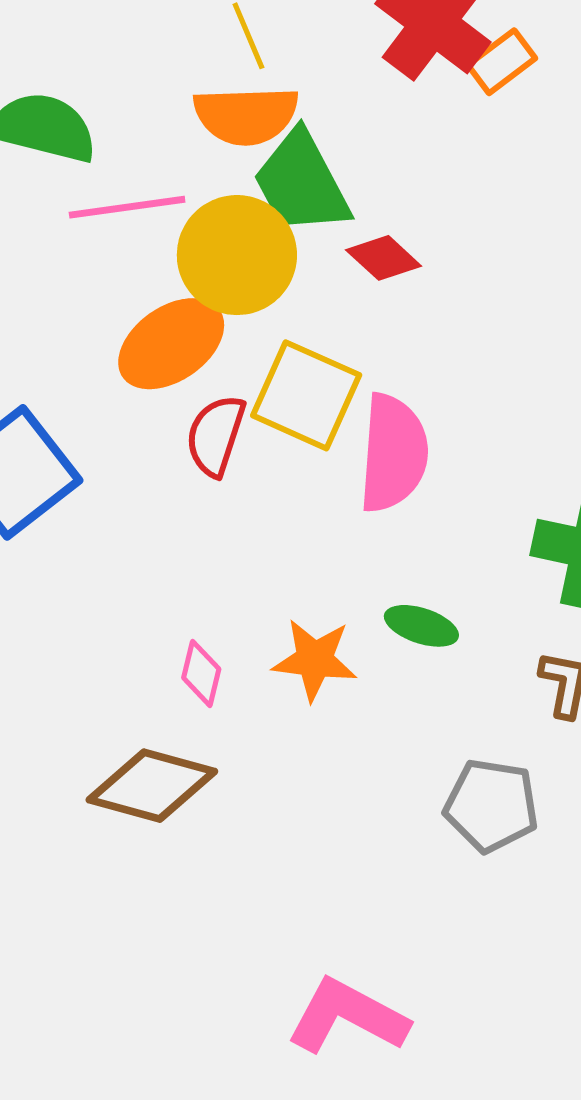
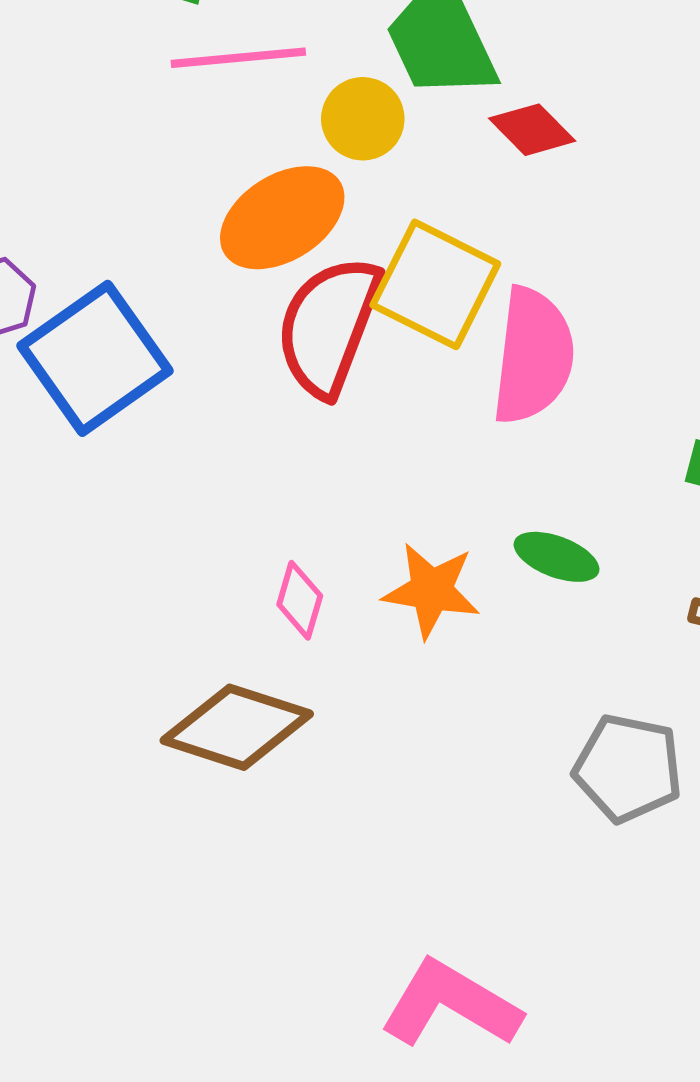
yellow circle: (237, 255) -> (363, 119), size x0.6
red semicircle: (216, 435) -> (329, 326), size x1.5

